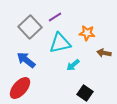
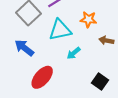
red ellipse: (20, 88) -> (42, 77), moved
black square: (85, 93) -> (100, 82), moved

